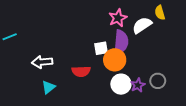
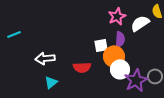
purple semicircle: (121, 42) -> (120, 39), size x0.7
white circle: (121, 84) -> (120, 69), moved
purple star: (138, 85) -> (136, 80), size x1.6

